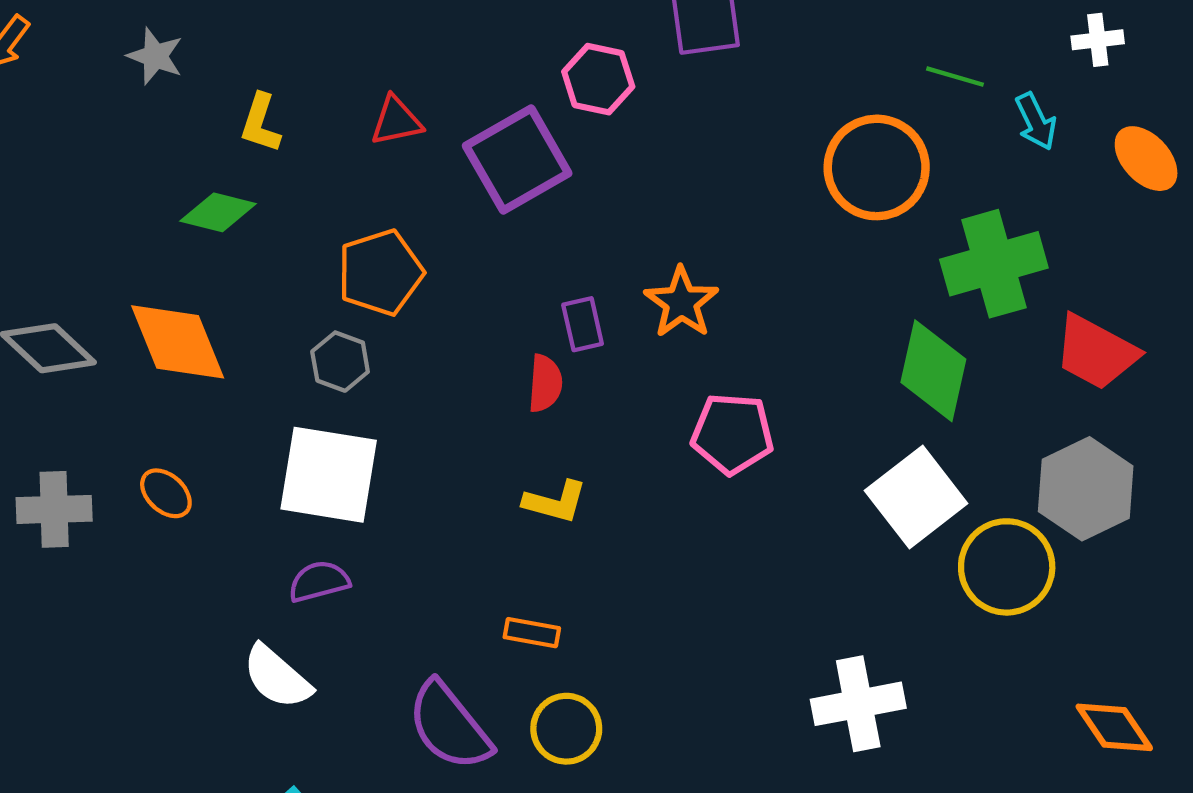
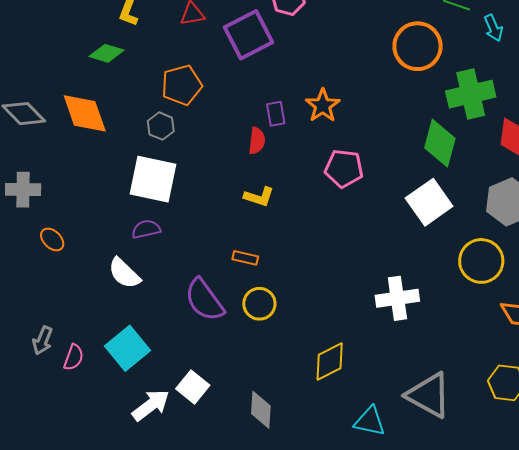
orange ellipse: (166, 493) -> (52, 239), moved
yellow circle: (1007, 567) -> (481, 261), moved

